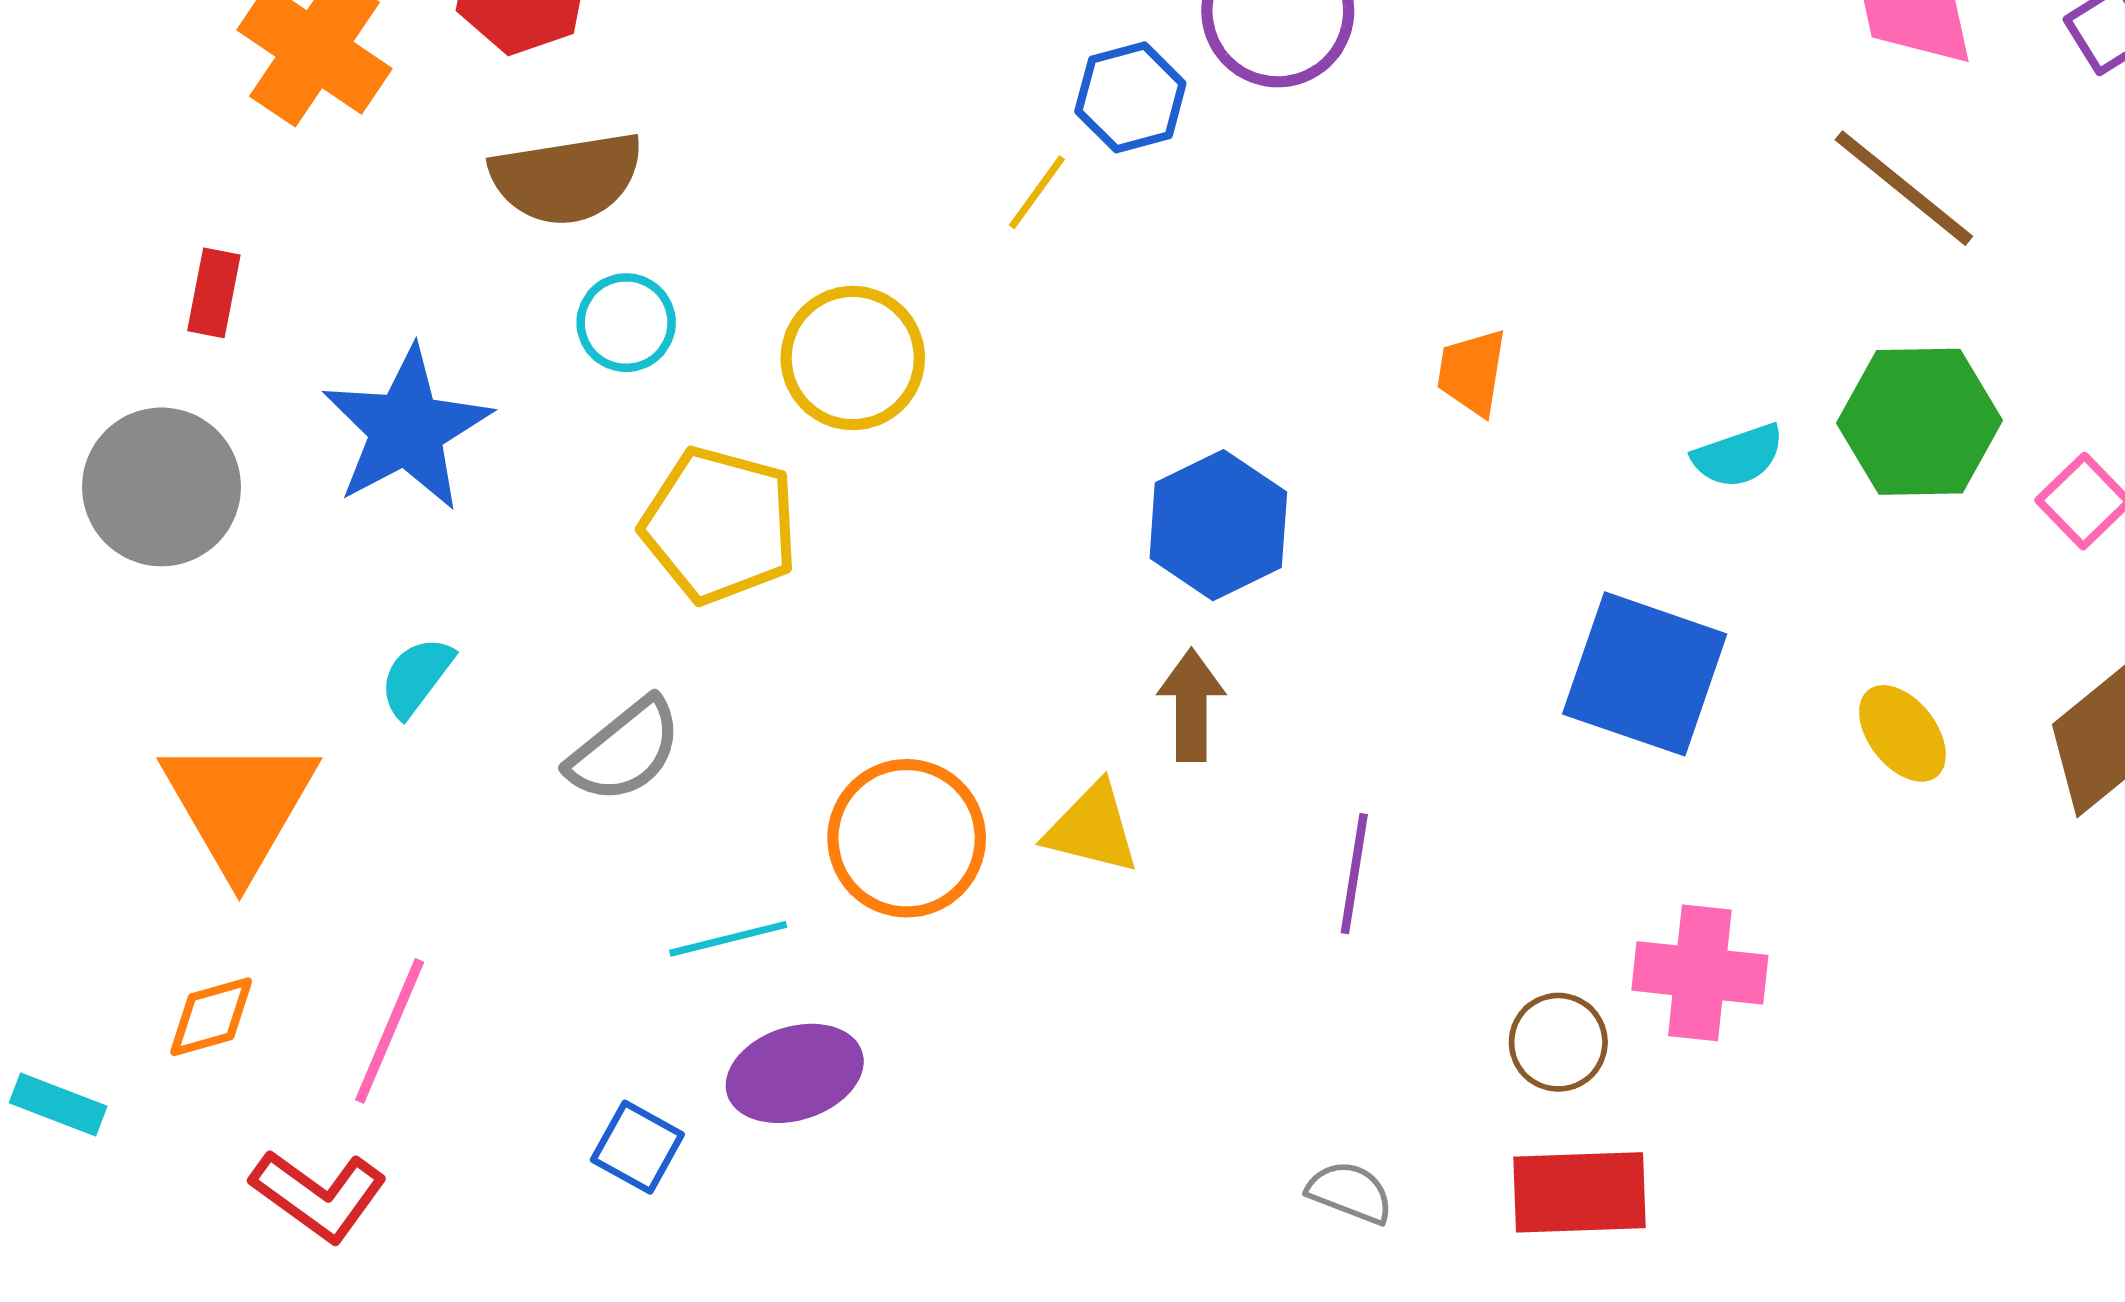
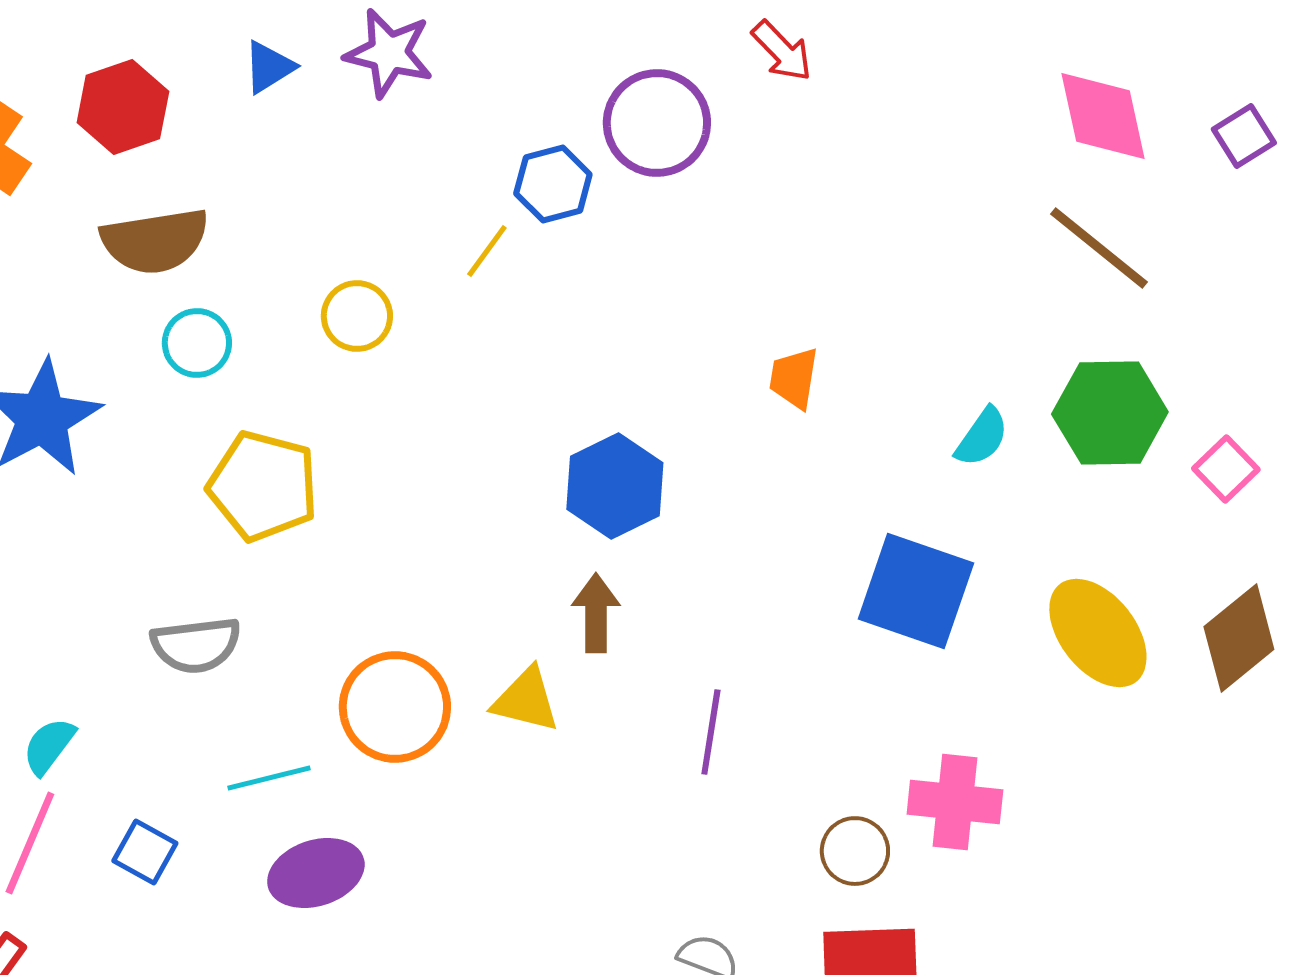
yellow circle: (853, 358) -> (357, 316), moved, size x0.7
cyan semicircle: (1738, 456) -> (982, 437), turned -36
cyan semicircle: (416, 677) -> (49, 746), moved
yellow ellipse: (1902, 733) -> (1098, 633), size x1.6
gray semicircle: (625, 750) -> (196, 645), turned 32
blue square: (637, 1147) -> (145, 852), moved

